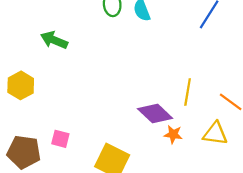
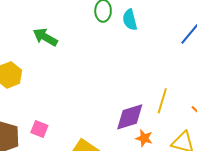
purple diamond: (155, 113) -> (130, 117), turned -68

